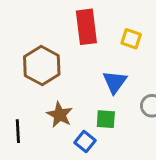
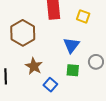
green square: (106, 119) -> (73, 70), moved

